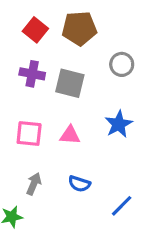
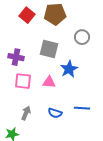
purple cross: (32, 74) -> (16, 57), moved
blue star: (119, 124) -> (69, 69), moved
blue line: (122, 206) -> (82, 108), moved, turned 49

